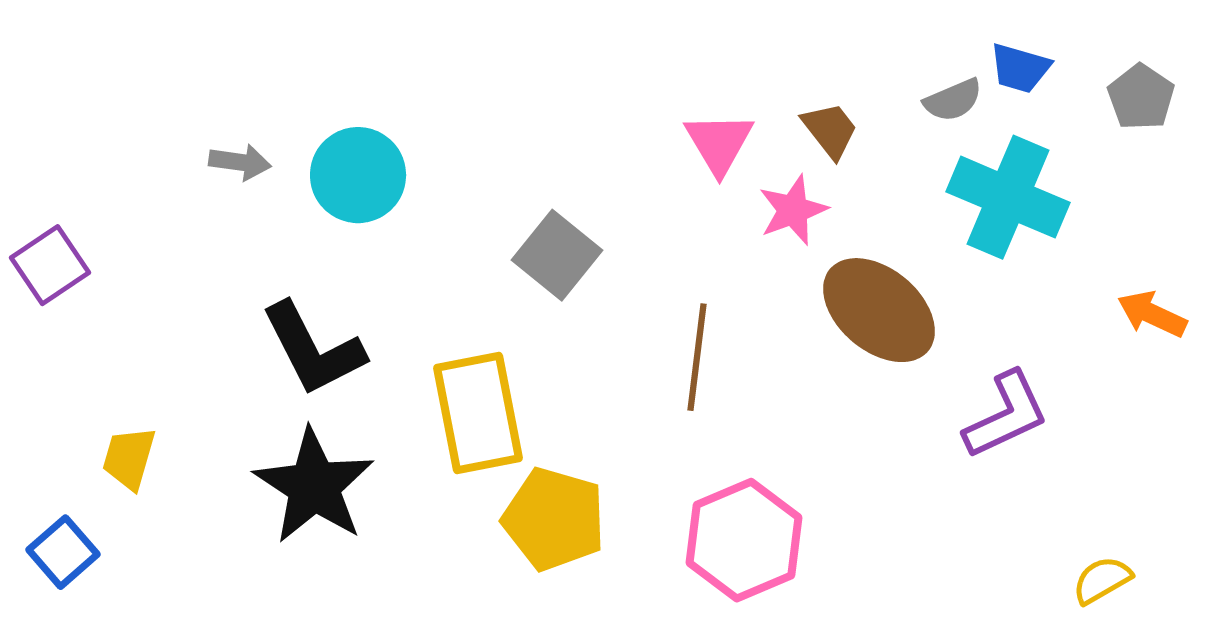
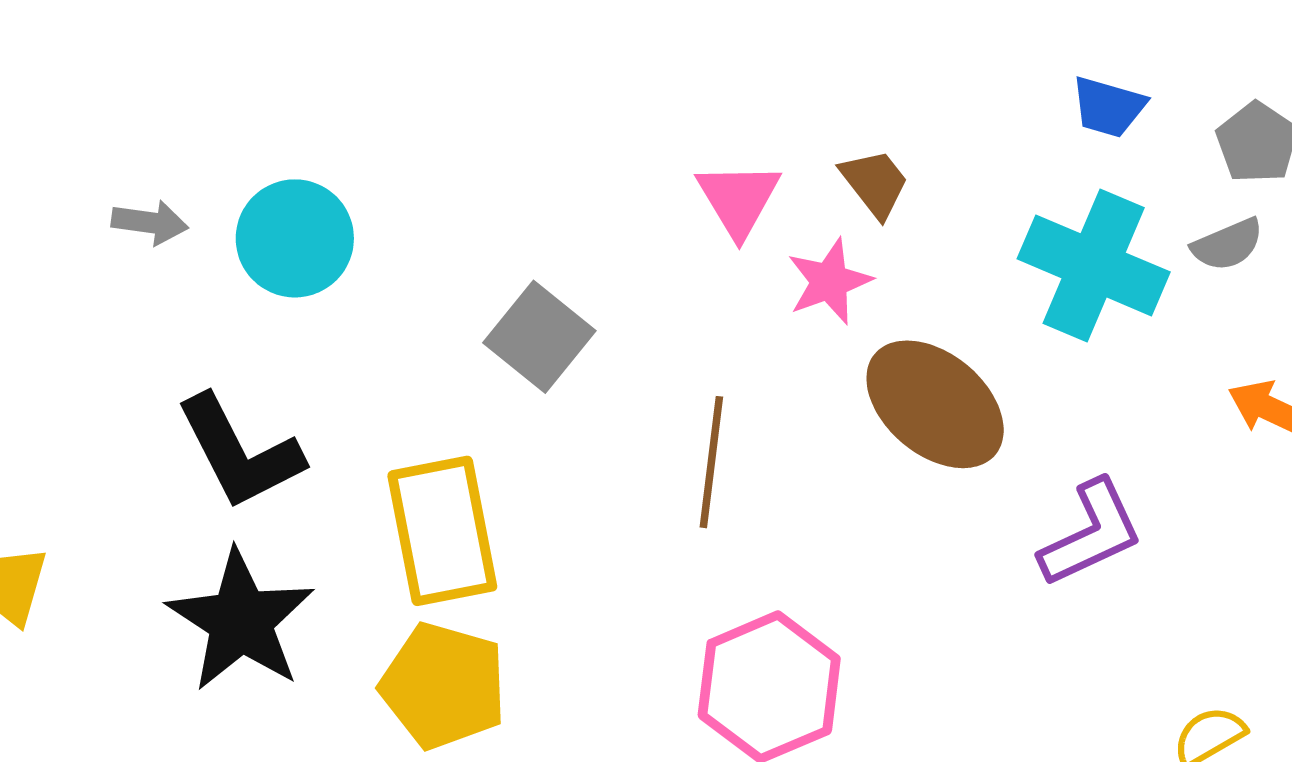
gray semicircle: (953, 100) -> (1228, 245), moved
yellow pentagon: (554, 519) -> (444, 686), moved

